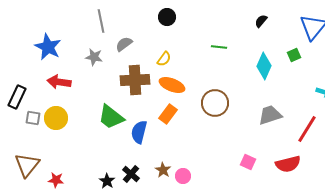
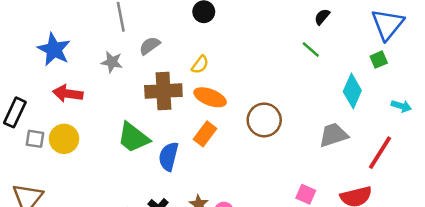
green line: (219, 47) -> (311, 49), moved, turned 35
green square: (294, 55) -> (379, 60), moved
cyan diamond: (264, 66) -> (352, 91), moved

